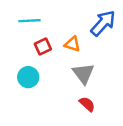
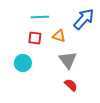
cyan line: (29, 21) -> (40, 17), moved
red square: (43, 46) -> (35, 38), turned 32

